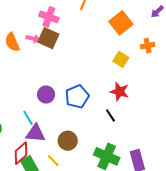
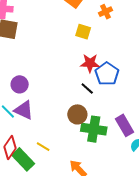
blue pentagon: (77, 97) -> (107, 74), moved
purple triangle: (35, 133) -> (24, 110), moved, turned 35
brown circle: (68, 141) -> (77, 114), moved

